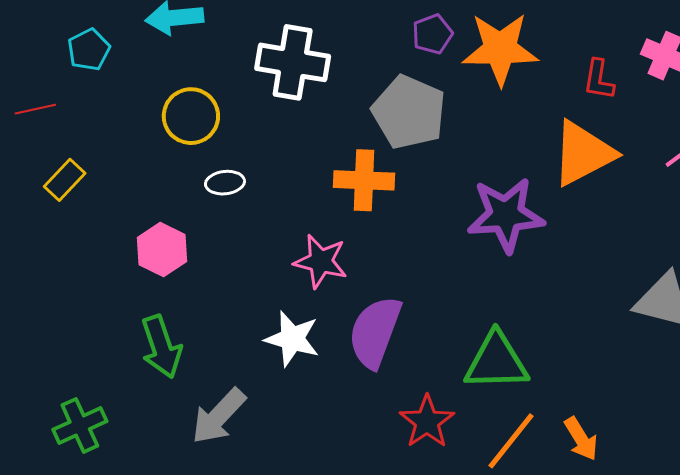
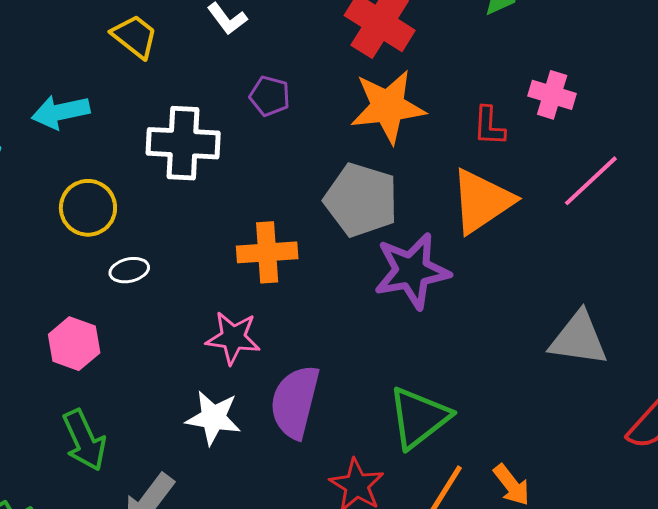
purple pentagon: (432, 34) -> (270, 96), moved, turned -30
gray pentagon: (409, 112) -> (361, 200), moved
green triangle: (496, 361) -> (419, 418), turned -30

